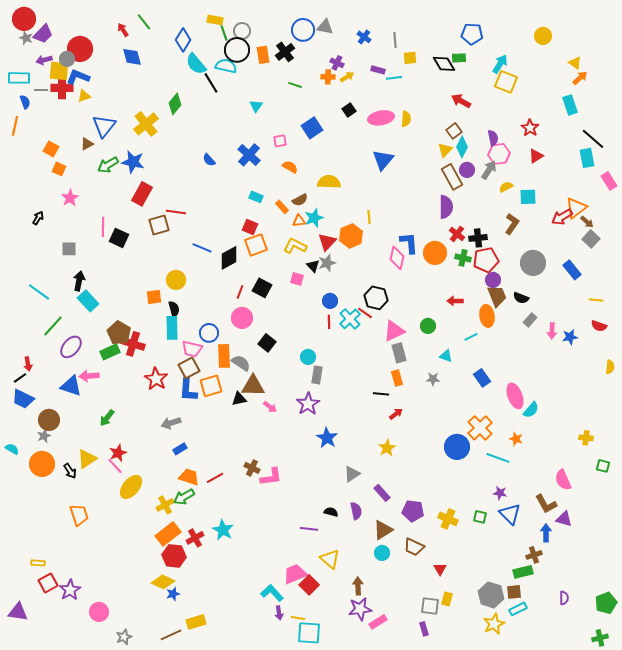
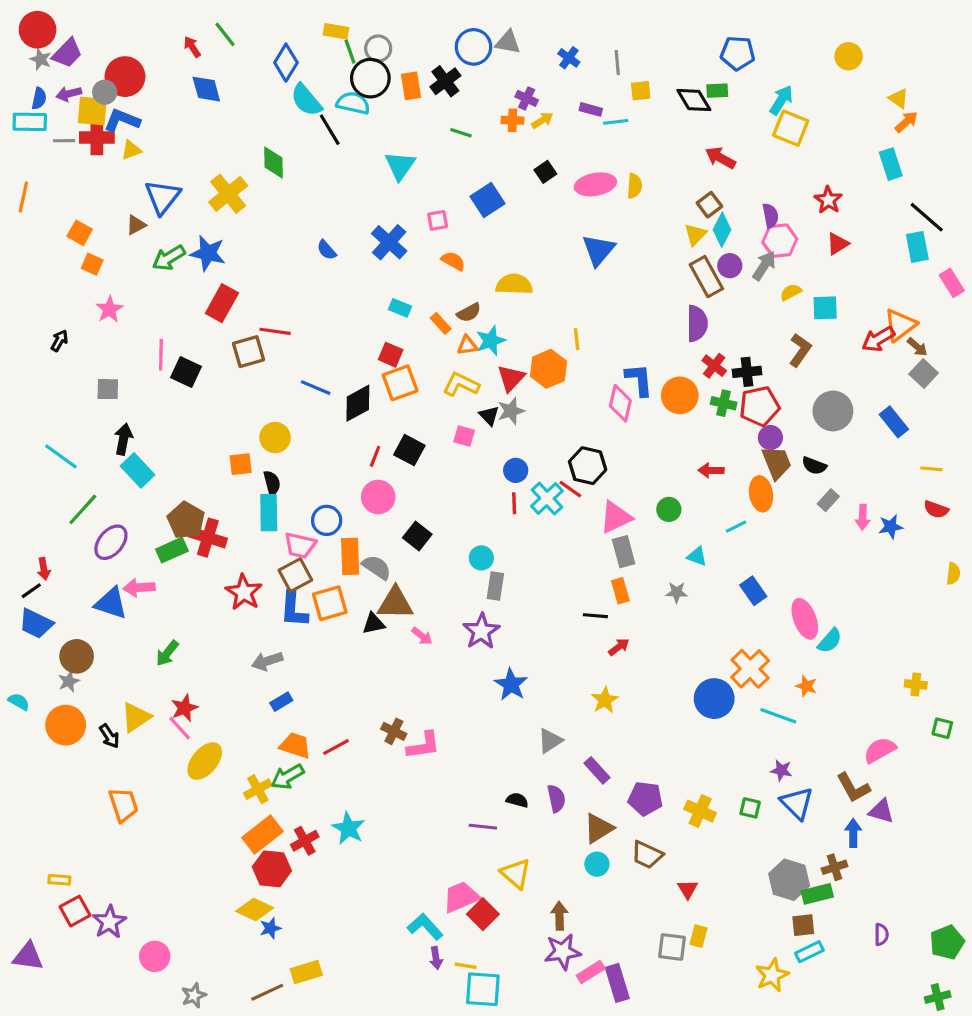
blue semicircle: (25, 102) -> (39, 98), moved, turned 32
green diamond: (175, 104) -> (273, 163), turned -40
cyan triangle: (256, 106) -> (400, 166), size x1.5
pink semicircle: (563, 480) -> (880, 750), turned 85
gray hexagon: (491, 595) -> (789, 880), moved
purple rectangle: (424, 629) -> (617, 983), moved, size x1.6

